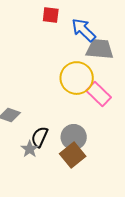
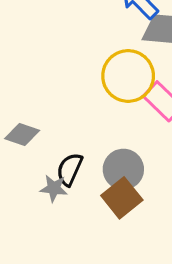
gray star: (30, 149) -> (54, 188), turned -30

